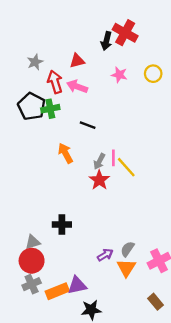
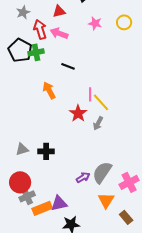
gray arrow: (99, 161) -> (98, 123), moved
gray triangle: (33, 242) -> (22, 149), moved
gray semicircle: (127, 249) -> (102, 172), size x1.6
orange triangle: (126, 268) -> (106, 200), moved
gray cross: (32, 284) -> (27, 196), moved

